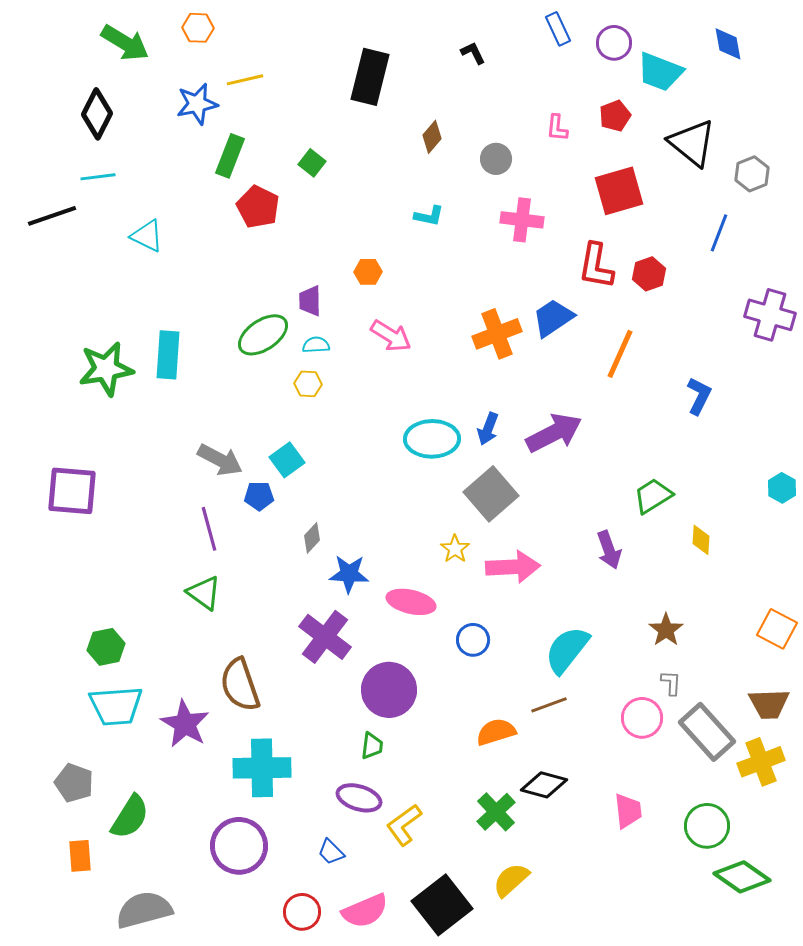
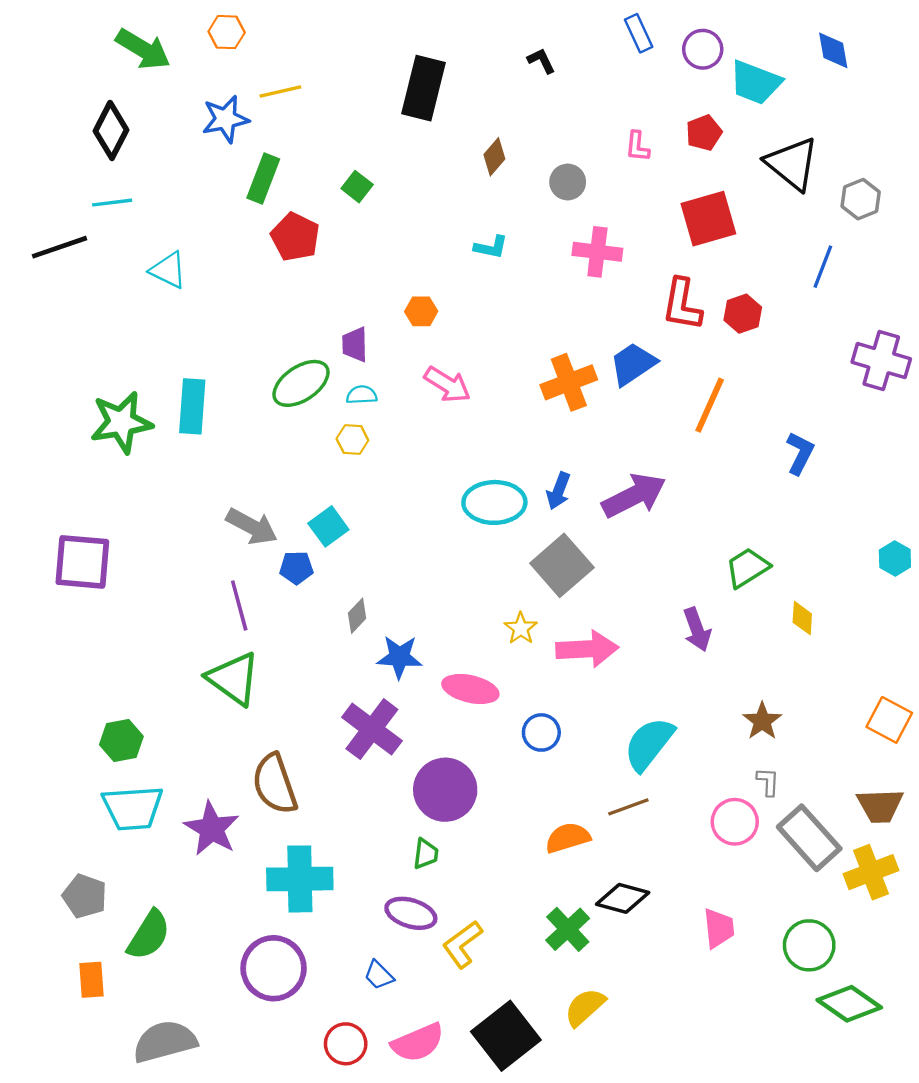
green triangle: (204, 593) -> (233, 679), size x1.4

